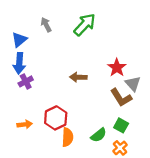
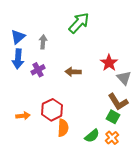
gray arrow: (46, 25) -> (43, 42), moved, turned 32
purple cross: (26, 81) -> (38, 70), moved
brown L-shape: (121, 98) -> (118, 102), moved
green semicircle: (99, 135) -> (92, 136), moved

